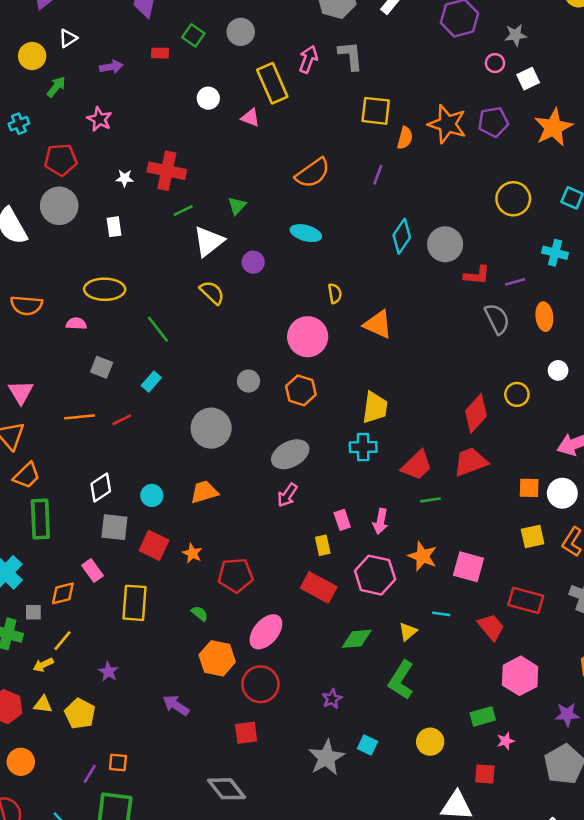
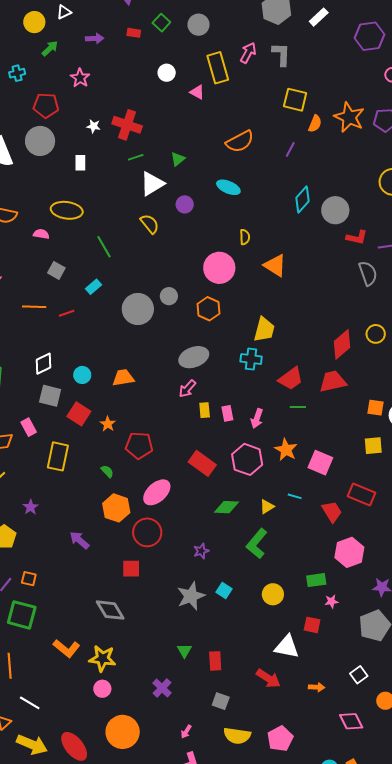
gray circle: (211, 428) -> (138, 309), moved
yellow rectangle: (323, 545) -> (205, 410), moved

